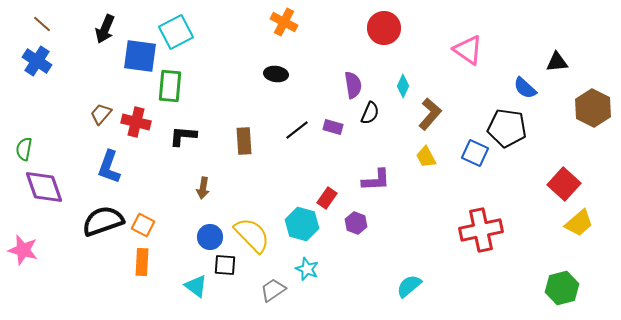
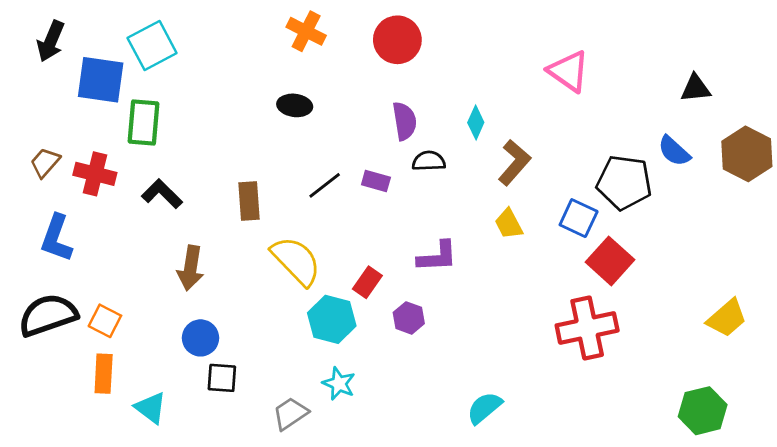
red circle: (384, 28) -> (397, 40), moved
blue semicircle: (525, 88) -> (674, 151), moved
black semicircle: (370, 113) -> (429, 161), turned -115
black L-shape: (183, 136) -> (162, 194), turned 40
red square: (564, 184) -> (610, 261), moved
brown arrow: (203, 188) -> (191, 268), size x1.4
yellow semicircle: (252, 235) -> (296, 261), moved
cyan triangle: (196, 286) -> (151, 408), moved

